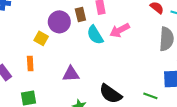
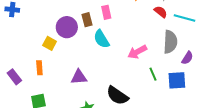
pink arrow: (120, 30) -> (137, 52), moved
green line: (150, 96) -> (153, 74), moved, turned 48

